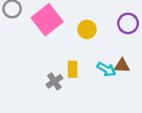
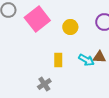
gray cross: (54, 81) -> (44, 84), moved

